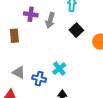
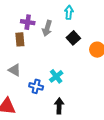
brown rectangle: (14, 36) -> (20, 39), moved
gray triangle: (19, 72) -> (15, 70), moved

